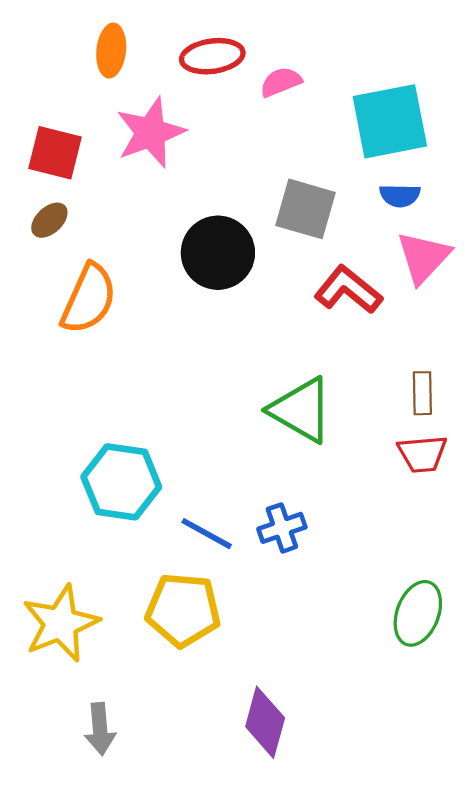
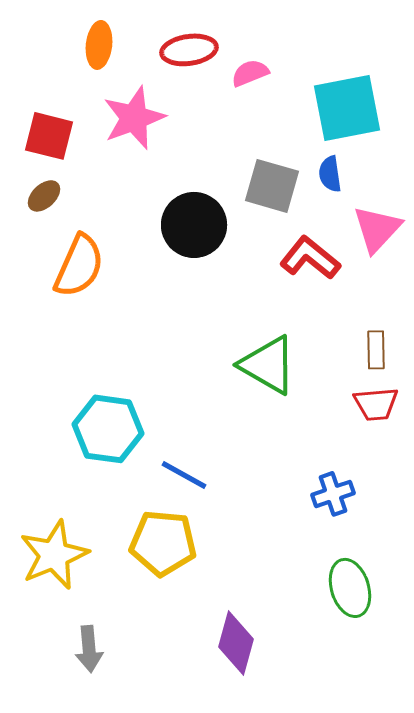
blue semicircle: (400, 195) -> (330, 174), moved, turned 81
blue cross: (282, 528) -> (333, 494), moved
green ellipse: (418, 613) -> (350, 588), moved, turned -38

